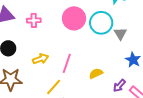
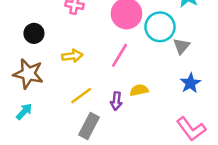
pink line: (67, 63) -> (119, 55), moved
purple arrow: (119, 86) -> (116, 101), moved, turned -48

